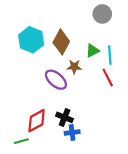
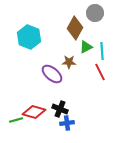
brown diamond: (61, 42) -> (75, 28), moved
red diamond: (37, 121) -> (34, 112), turned 45
green line: (21, 141) -> (16, 120), moved

